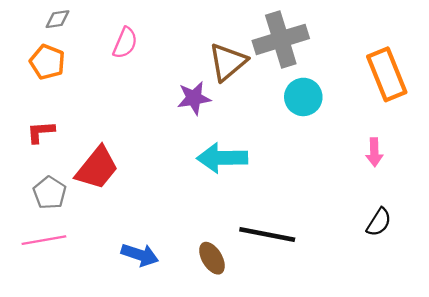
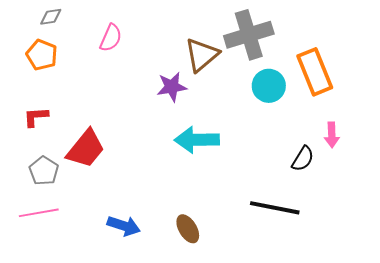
orange rectangle: (387, 74) -> (315, 72), moved
black semicircle: (379, 222) -> (303, 159), moved
black line: (267, 235) -> (275, 208), moved

